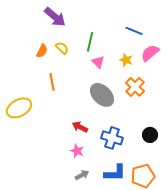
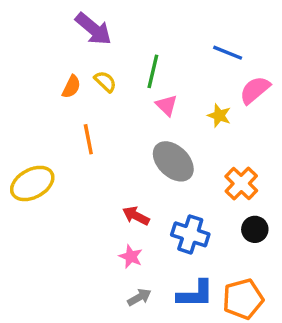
yellow star: (126, 60) -> (219, 116), moved
orange cross: (135, 87) -> (241, 183), moved

